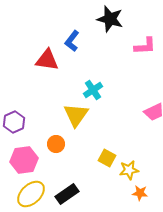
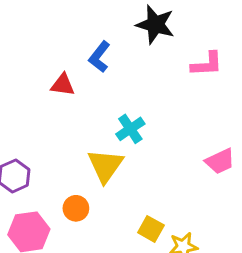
red triangle: (47, 60) -> (63, 85), size x0.7

